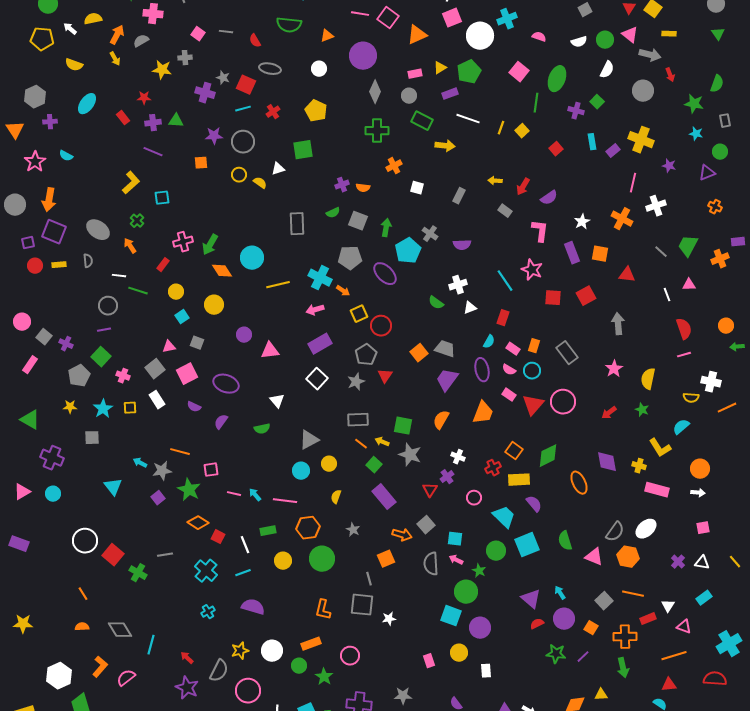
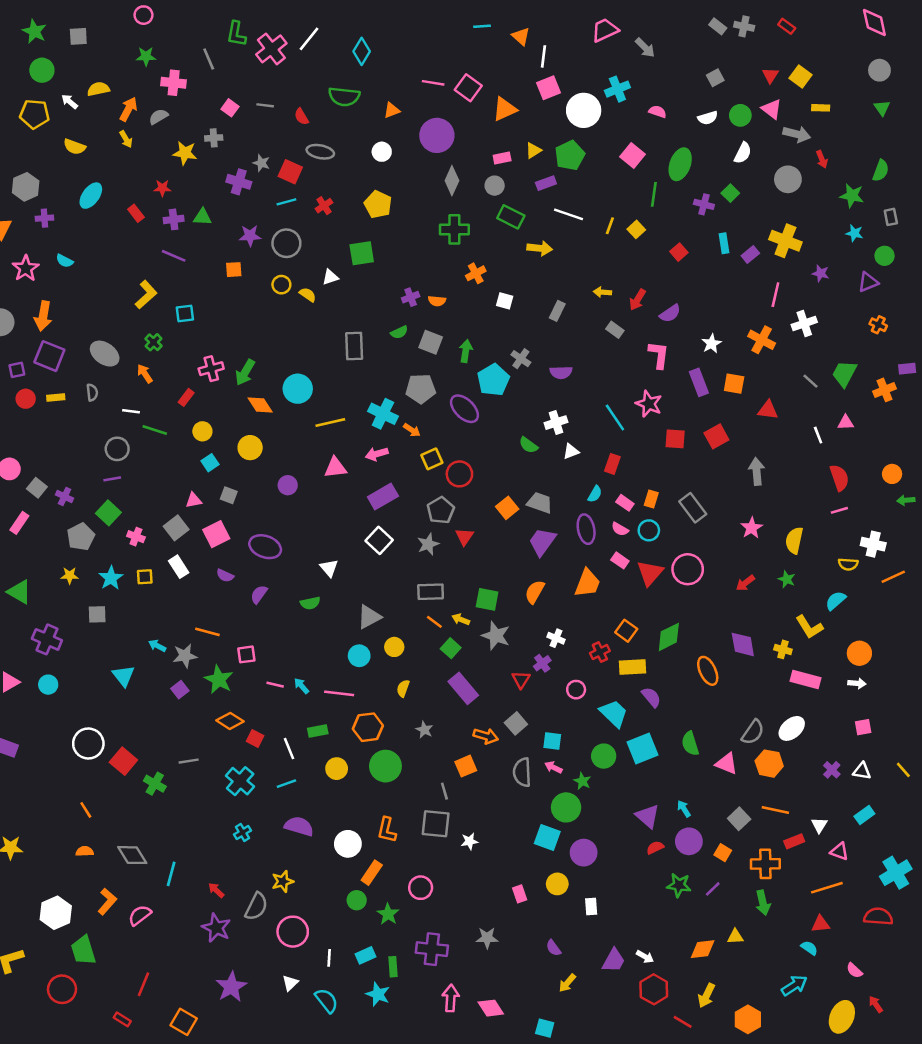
pink triangle: (270, 351) -> (335, 468), moved
orange rectangle: (311, 644) -> (372, 873), turned -36
white circle: (272, 651) -> (348, 844), moved

